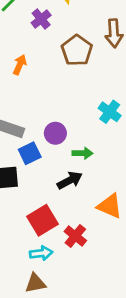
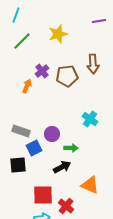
purple cross: (41, 19) -> (42, 71), moved
brown pentagon: (77, 50) -> (67, 76), turned 30
red square: (43, 220) -> (43, 195), turned 30

